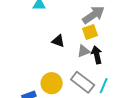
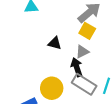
yellow square: (90, 32) -> (87, 31), turned -35
black arrow: (97, 55) -> (77, 67), moved

